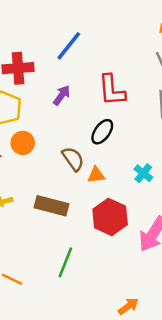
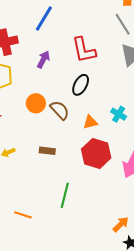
orange circle: (23, 143) -> (36, 103), moved
orange triangle: (96, 175) -> (90, 122), moved
brown rectangle: (52, 206) -> (47, 151), size x0.6

